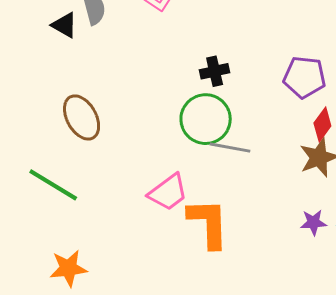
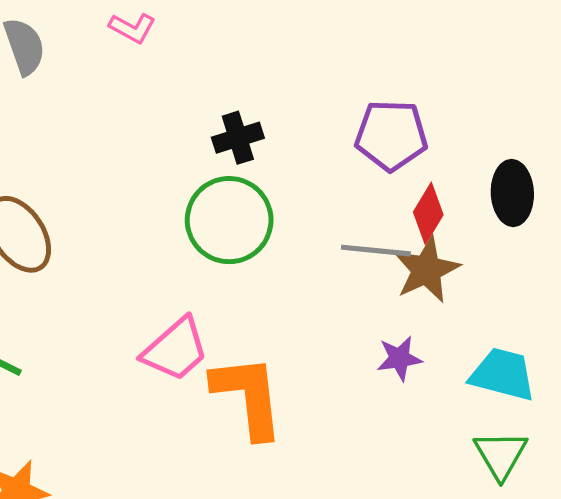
gray line: (230, 148) -> (376, 251), moved
purple star: (313, 222) -> (399, 358), moved

